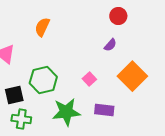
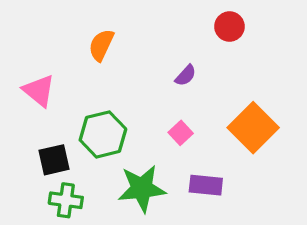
purple semicircle: (110, 45) -> (186, 75), moved

